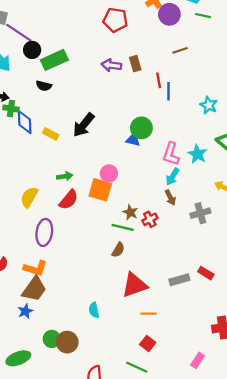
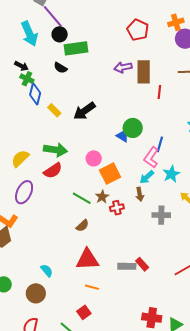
brown rectangle: (135, 64) -> (144, 72), size x1.6
purple arrow: (111, 65) -> (123, 67), turned -36
blue line: (169, 91) -> (160, 144), moved
cyan star: (197, 154) -> (171, 174), moved
green arrow: (65, 176) -> (55, 150), size x1.6
orange square: (100, 190) -> (110, 174), moved, turned 30
green line: (123, 227) -> (82, 198), moved
red rectangle: (206, 273) -> (142, 264), moved
cyan semicircle: (94, 310) -> (47, 271), turned 136
brown circle: (67, 342) -> (36, 293), moved

